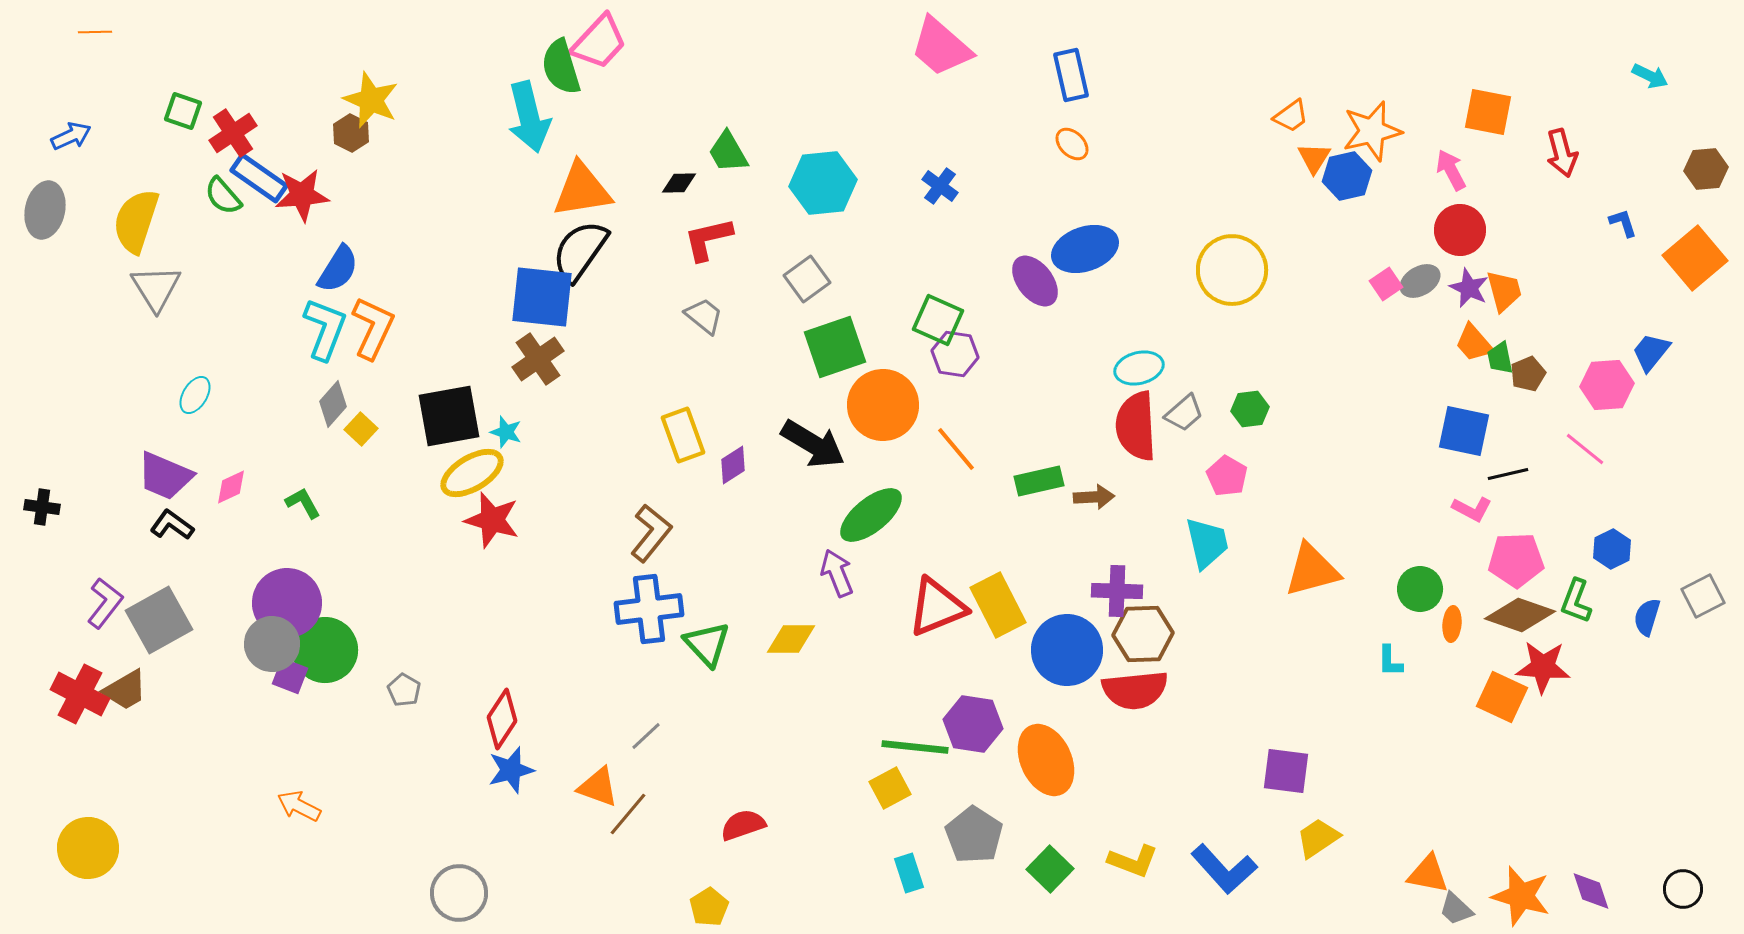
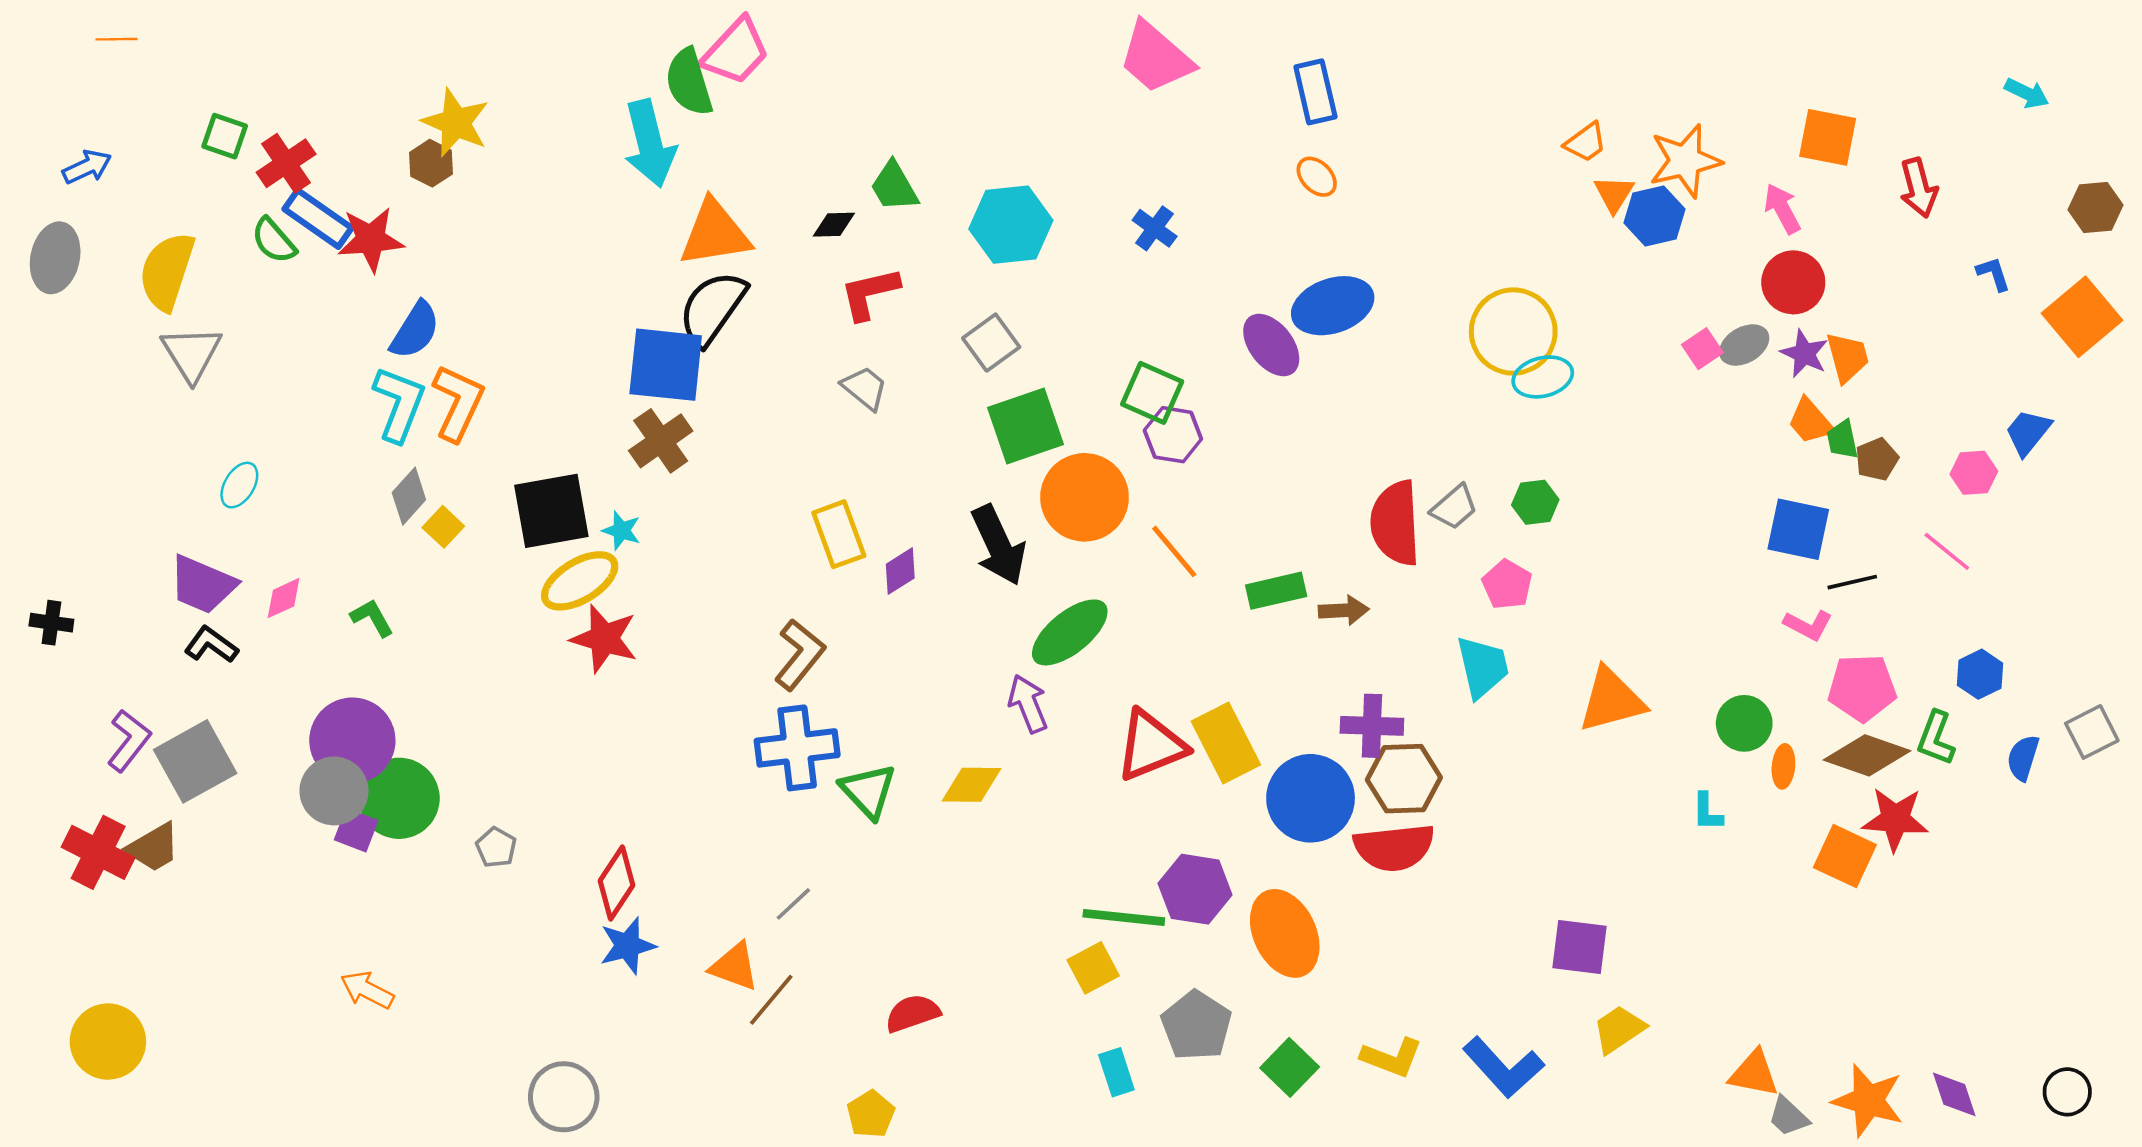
cyan ellipse: (1139, 368) -> (1543, 377), moved
pink hexagon: (1607, 385) -> (1974, 473), size x0.7
black arrow: (813, 444) -> (999, 545), turned 34

